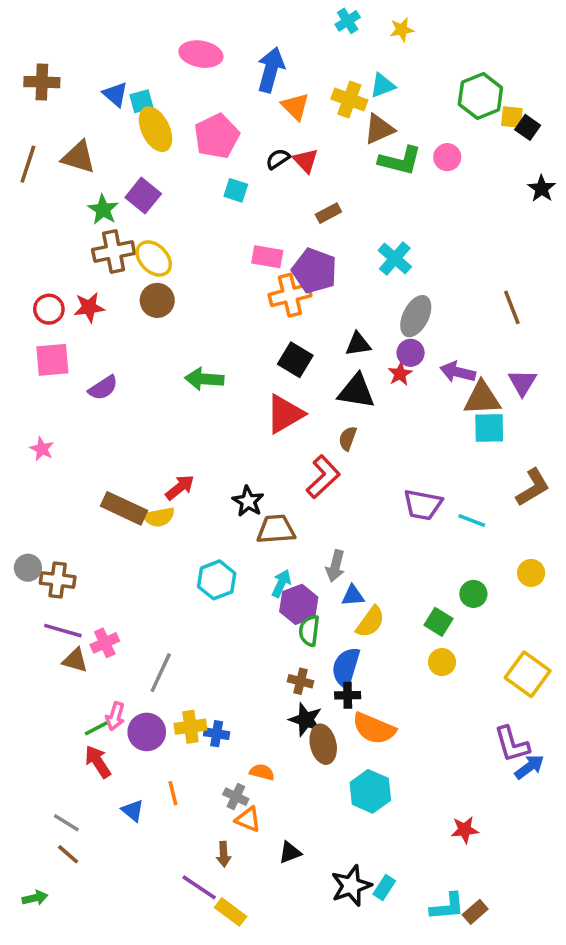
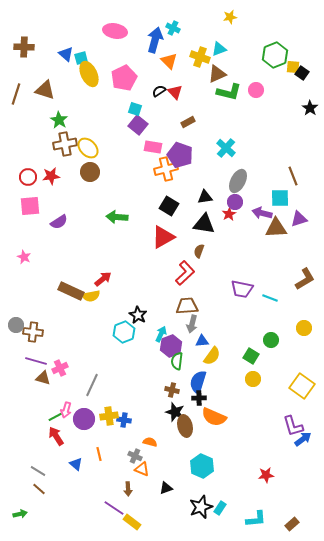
cyan cross: (348, 21) -> (173, 28), moved, turned -32
purple square: (143, 196) -> (138, 125), moved
purple triangle: (522, 383) -> (299, 219), turned 42
cyan square: (489, 428) -> (280, 198), moved
black star: (248, 501) -> (138, 315), moved
brown trapezoid: (276, 529) -> (187, 306), moved
cyan hexagon: (370, 791) -> (202, 466), moved
brown rectangle: (475, 912) -> (292, 524), moved

